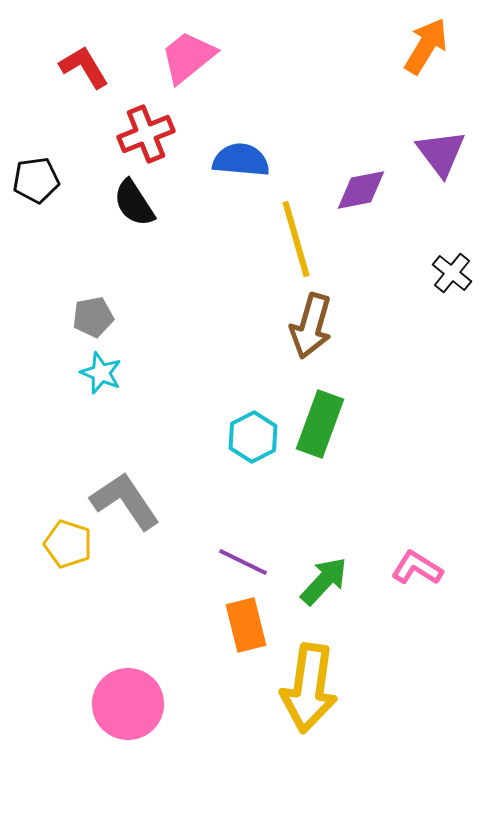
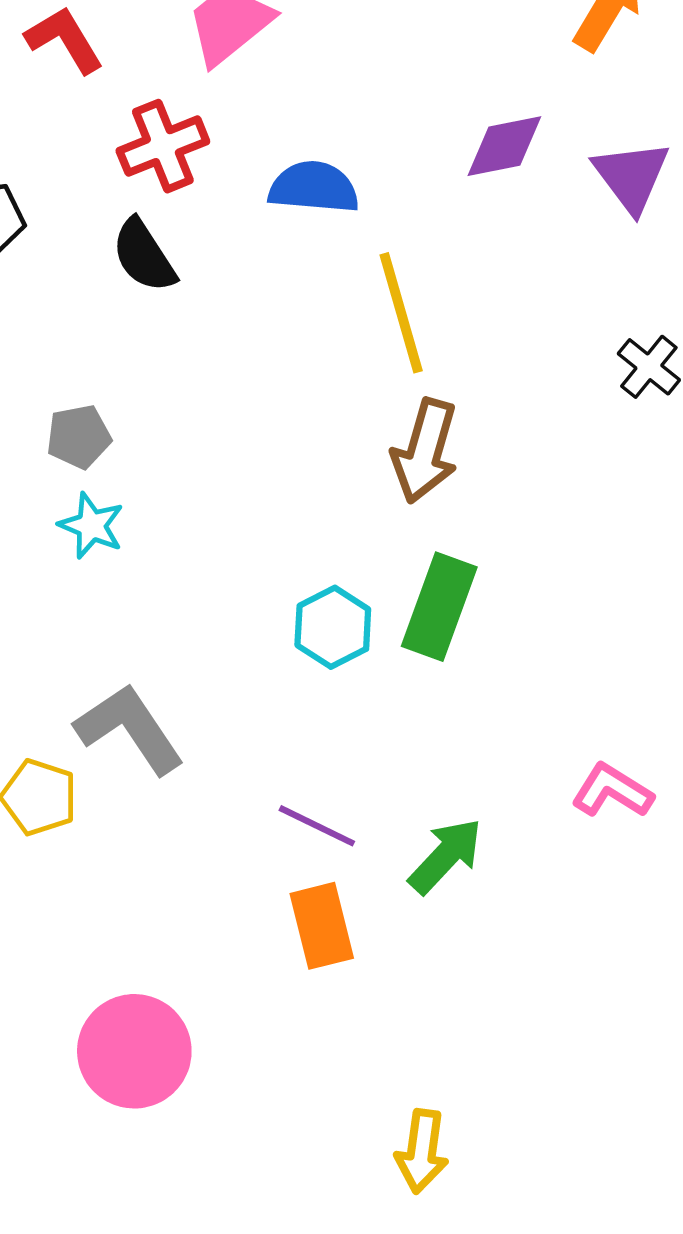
purple diamond: (361, 190) -> (504, 146), moved
pink L-shape: (417, 568) -> (612, 791), moved
yellow arrow: (309, 688) -> (422, 1151), moved, size x0.6

